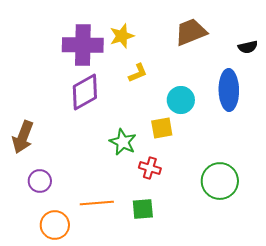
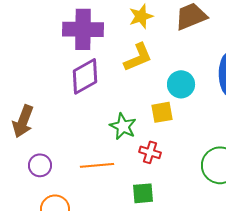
yellow star: (122, 36) -> (141, 16), moved
yellow L-shape: (138, 73) -> (138, 57), size x1.5
orange line: (97, 203) -> (97, 165), moved

